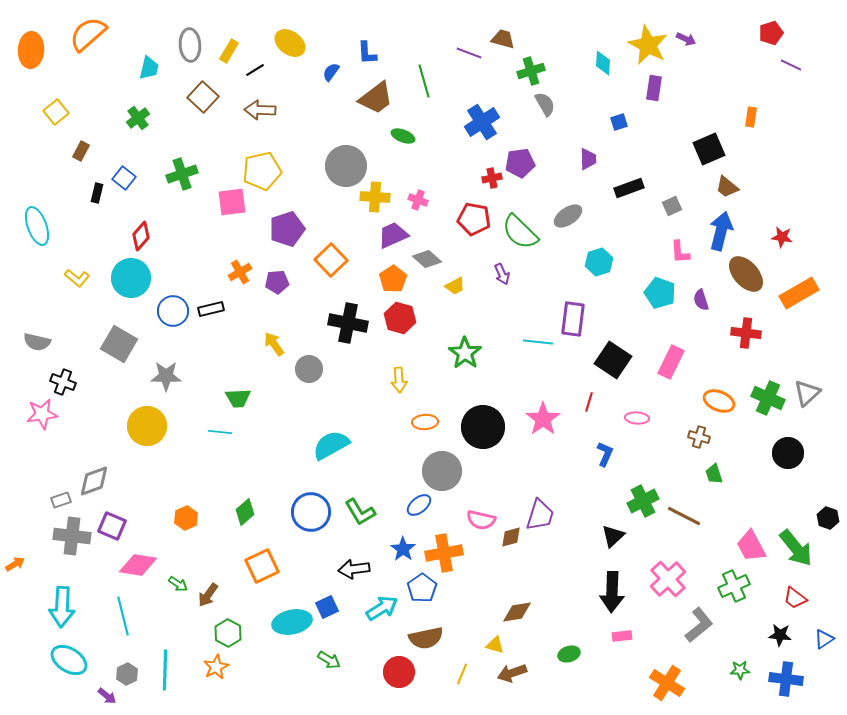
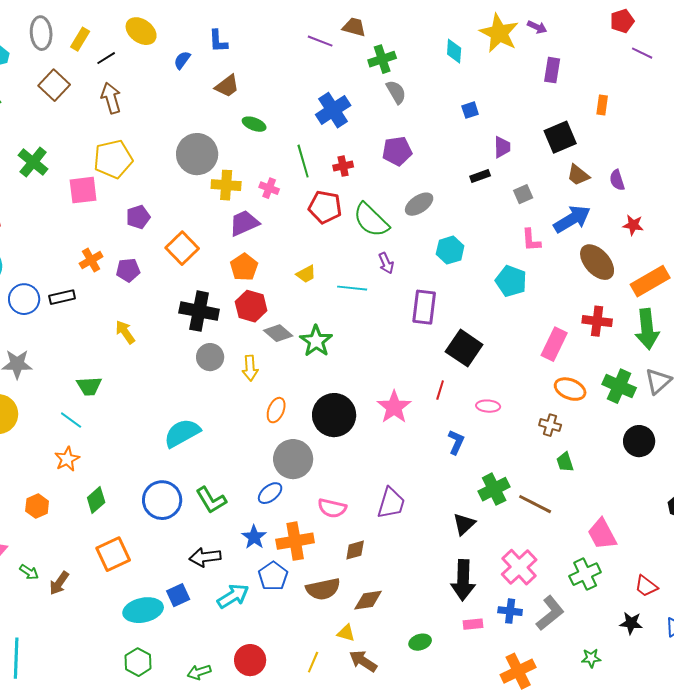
green line: (424, 81) -> (303, 161), moved
purple rectangle: (654, 88) -> (552, 70), moved
brown trapezoid: (376, 98) -> (227, 86), size x0.7
brown arrow: (260, 110) -> (111, 98), turned 72
purple trapezoid: (588, 159) -> (502, 147), moved
purple pentagon: (520, 163) -> (397, 151), moved
green cross: (182, 174) -> (33, 162), turned -32
black rectangle: (629, 188) -> (480, 176), size x0.7
purple pentagon: (287, 229) -> (138, 217), size x0.7
blue arrow: (721, 231) -> (572, 219), turned 45
gray diamond: (427, 259) -> (278, 333), moved
purple arrow: (502, 274) -> (386, 263), moved
purple semicircle: (701, 300) -> (617, 180), moved
cyan line: (538, 342) -> (352, 288), moved
pink rectangle: (671, 362) -> (554, 344), moved
gray circle: (309, 369) -> (210, 357), moved
orange ellipse: (425, 422) -> (276, 410), turned -65
cyan line: (220, 432) -> (71, 420), turned 30
brown diamond: (511, 537) -> (355, 550), moved
green arrow: (796, 548) -> (647, 329), moved, turned 33
green hexagon: (228, 633) -> (138, 662), moved
brown semicircle: (426, 638) -> (323, 589), moved
green arrow: (329, 660) -> (199, 672), moved, turned 130
orange star: (216, 667) -> (67, 459), moved
brown arrow: (512, 673) -> (363, 661), turned 52
blue cross: (786, 679) -> (510, 611), moved, size x0.7
orange cross: (667, 683) -> (518, 671), turned 32

